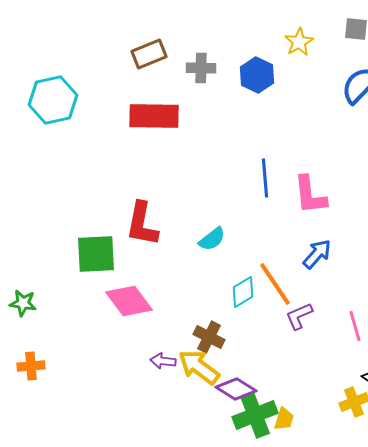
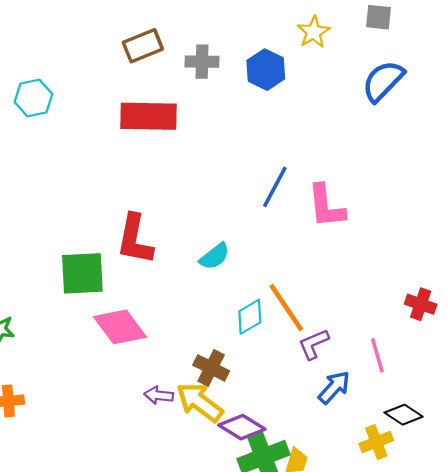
cyan hexagon: (53, 100) -> (33, 98), size x0.7
blue line: (265, 178) -> (275, 187), turned 33
blue arrow: (317, 254) -> (334, 387), moved

